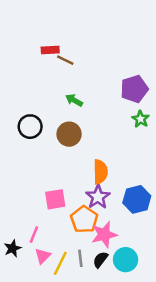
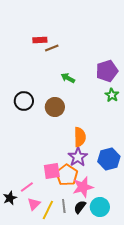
brown line: (65, 60) -> (52, 48), turned -48
green arrow: (74, 100) -> (68, 78), moved
pink square: (55, 199) -> (52, 171), moved
pink line: (34, 235) -> (27, 187), turned 32

